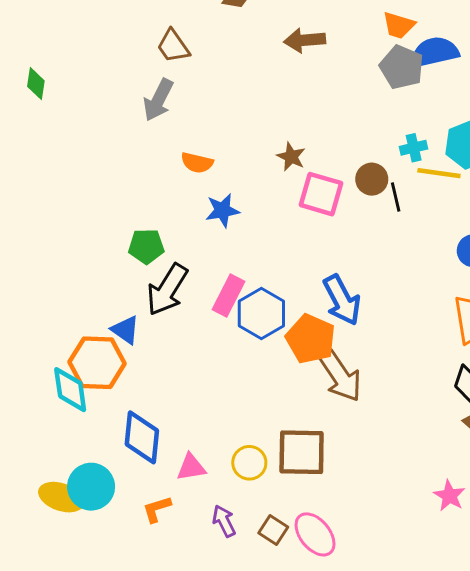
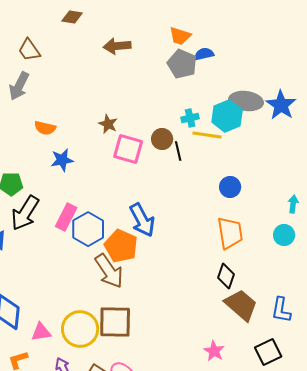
blue semicircle: (434, 52) -> (204, 54), size x0.6
brown arrow: (340, 376) -> (109, 271), moved
yellow circle: (249, 463) -> (80, 329), size x1.6

